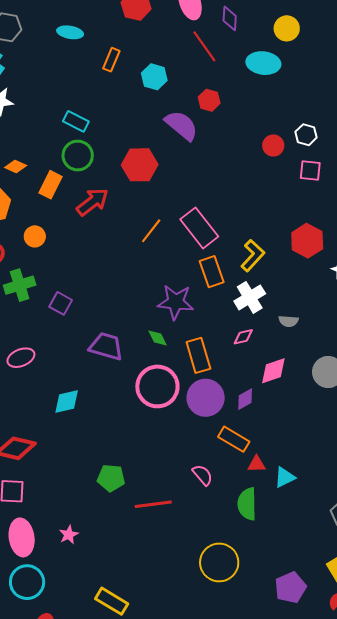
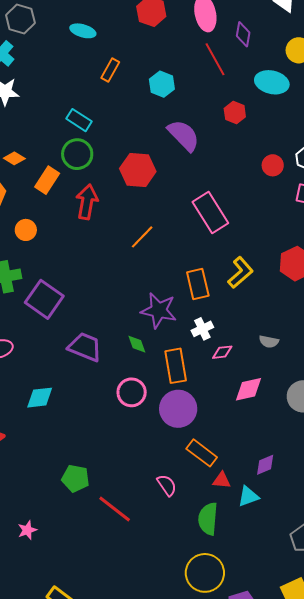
orange rectangle: (111, 60) -> (110, 70), moved
red hexagon: (209, 100) -> (235, 113), moved
red arrow: (92, 202) -> (87, 202), turned -48
pink rectangle: (199, 228) -> (210, 213), moved
white cross: (250, 297) -> (202, 329), moved, size x0.7
purple square: (61, 303) -> (44, 299), size x1.6
pink circle: (157, 386) -> (132, 392), size x0.7
purple diamond: (245, 399) -> (265, 465), moved
red line: (153, 504) -> (115, 509), turned 39
yellow circle: (219, 562) -> (205, 573), moved

